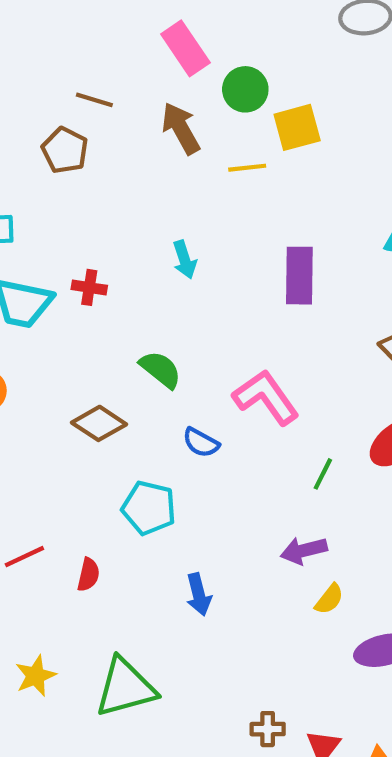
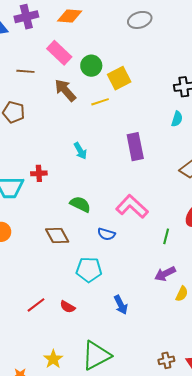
brown line: (94, 100) -> (25, 71), moved
brown diamond: (99, 423) -> (57, 236), turned 40
red semicircle: (88, 575) -> (68, 307), turned 119

